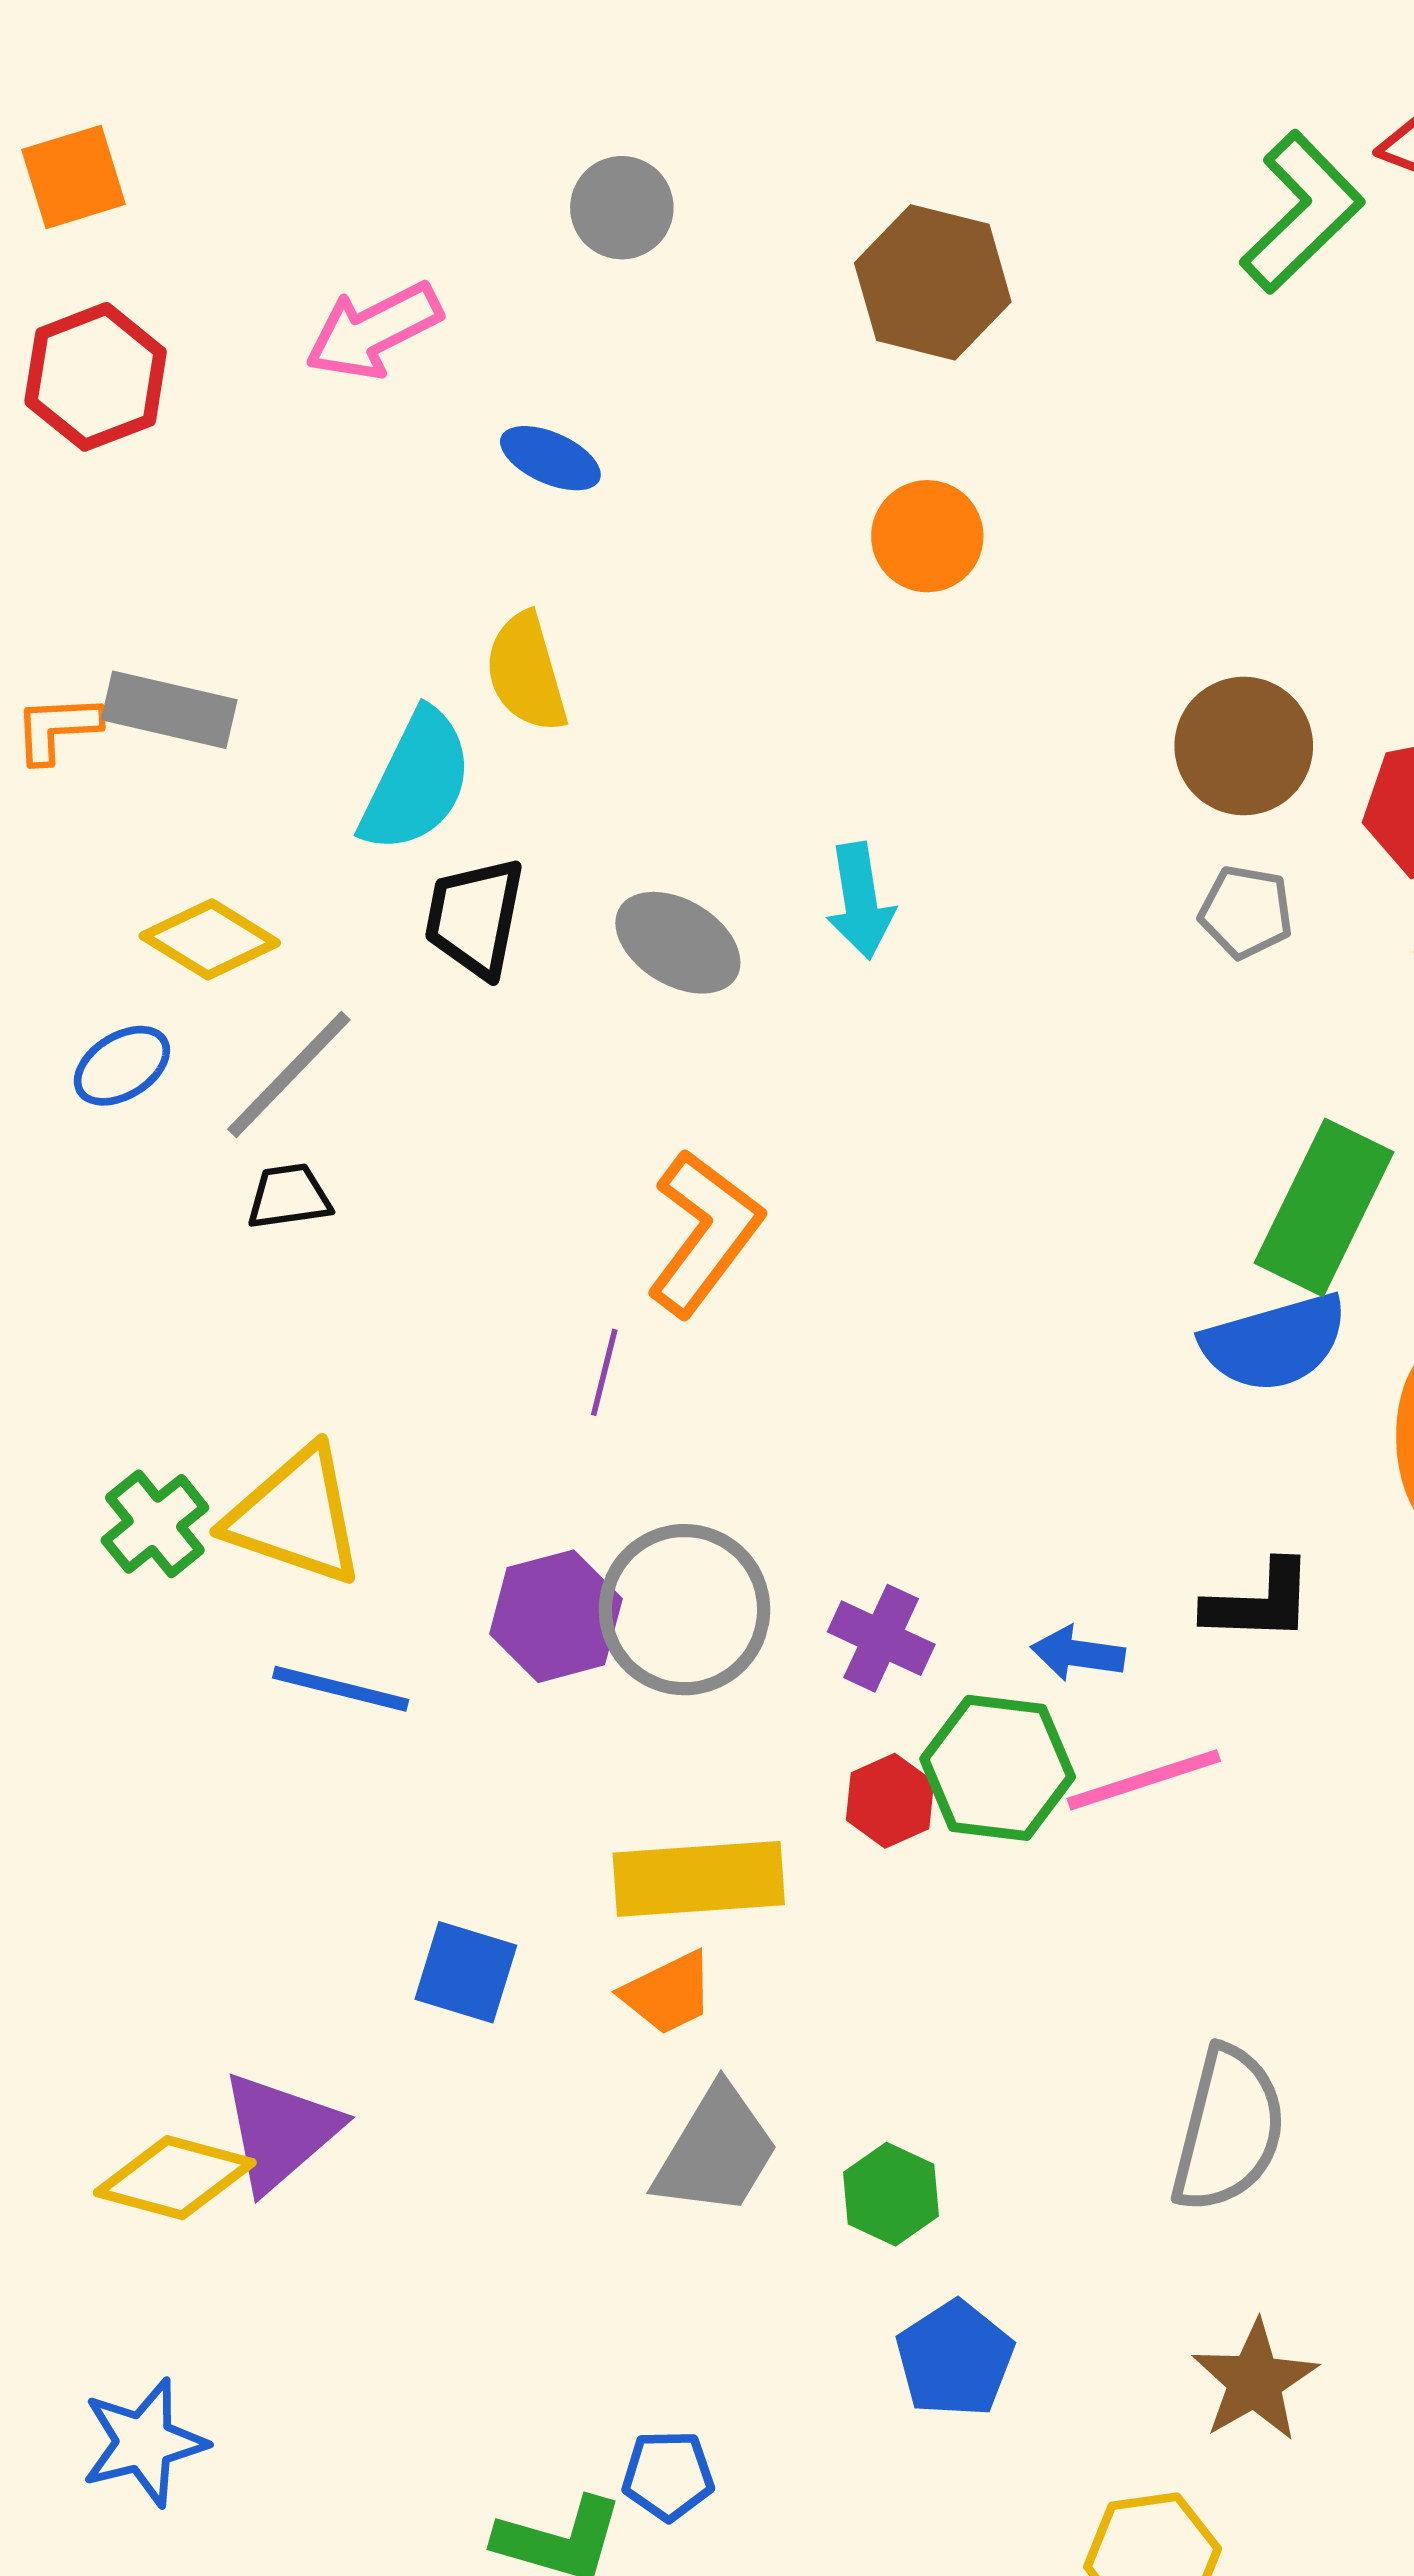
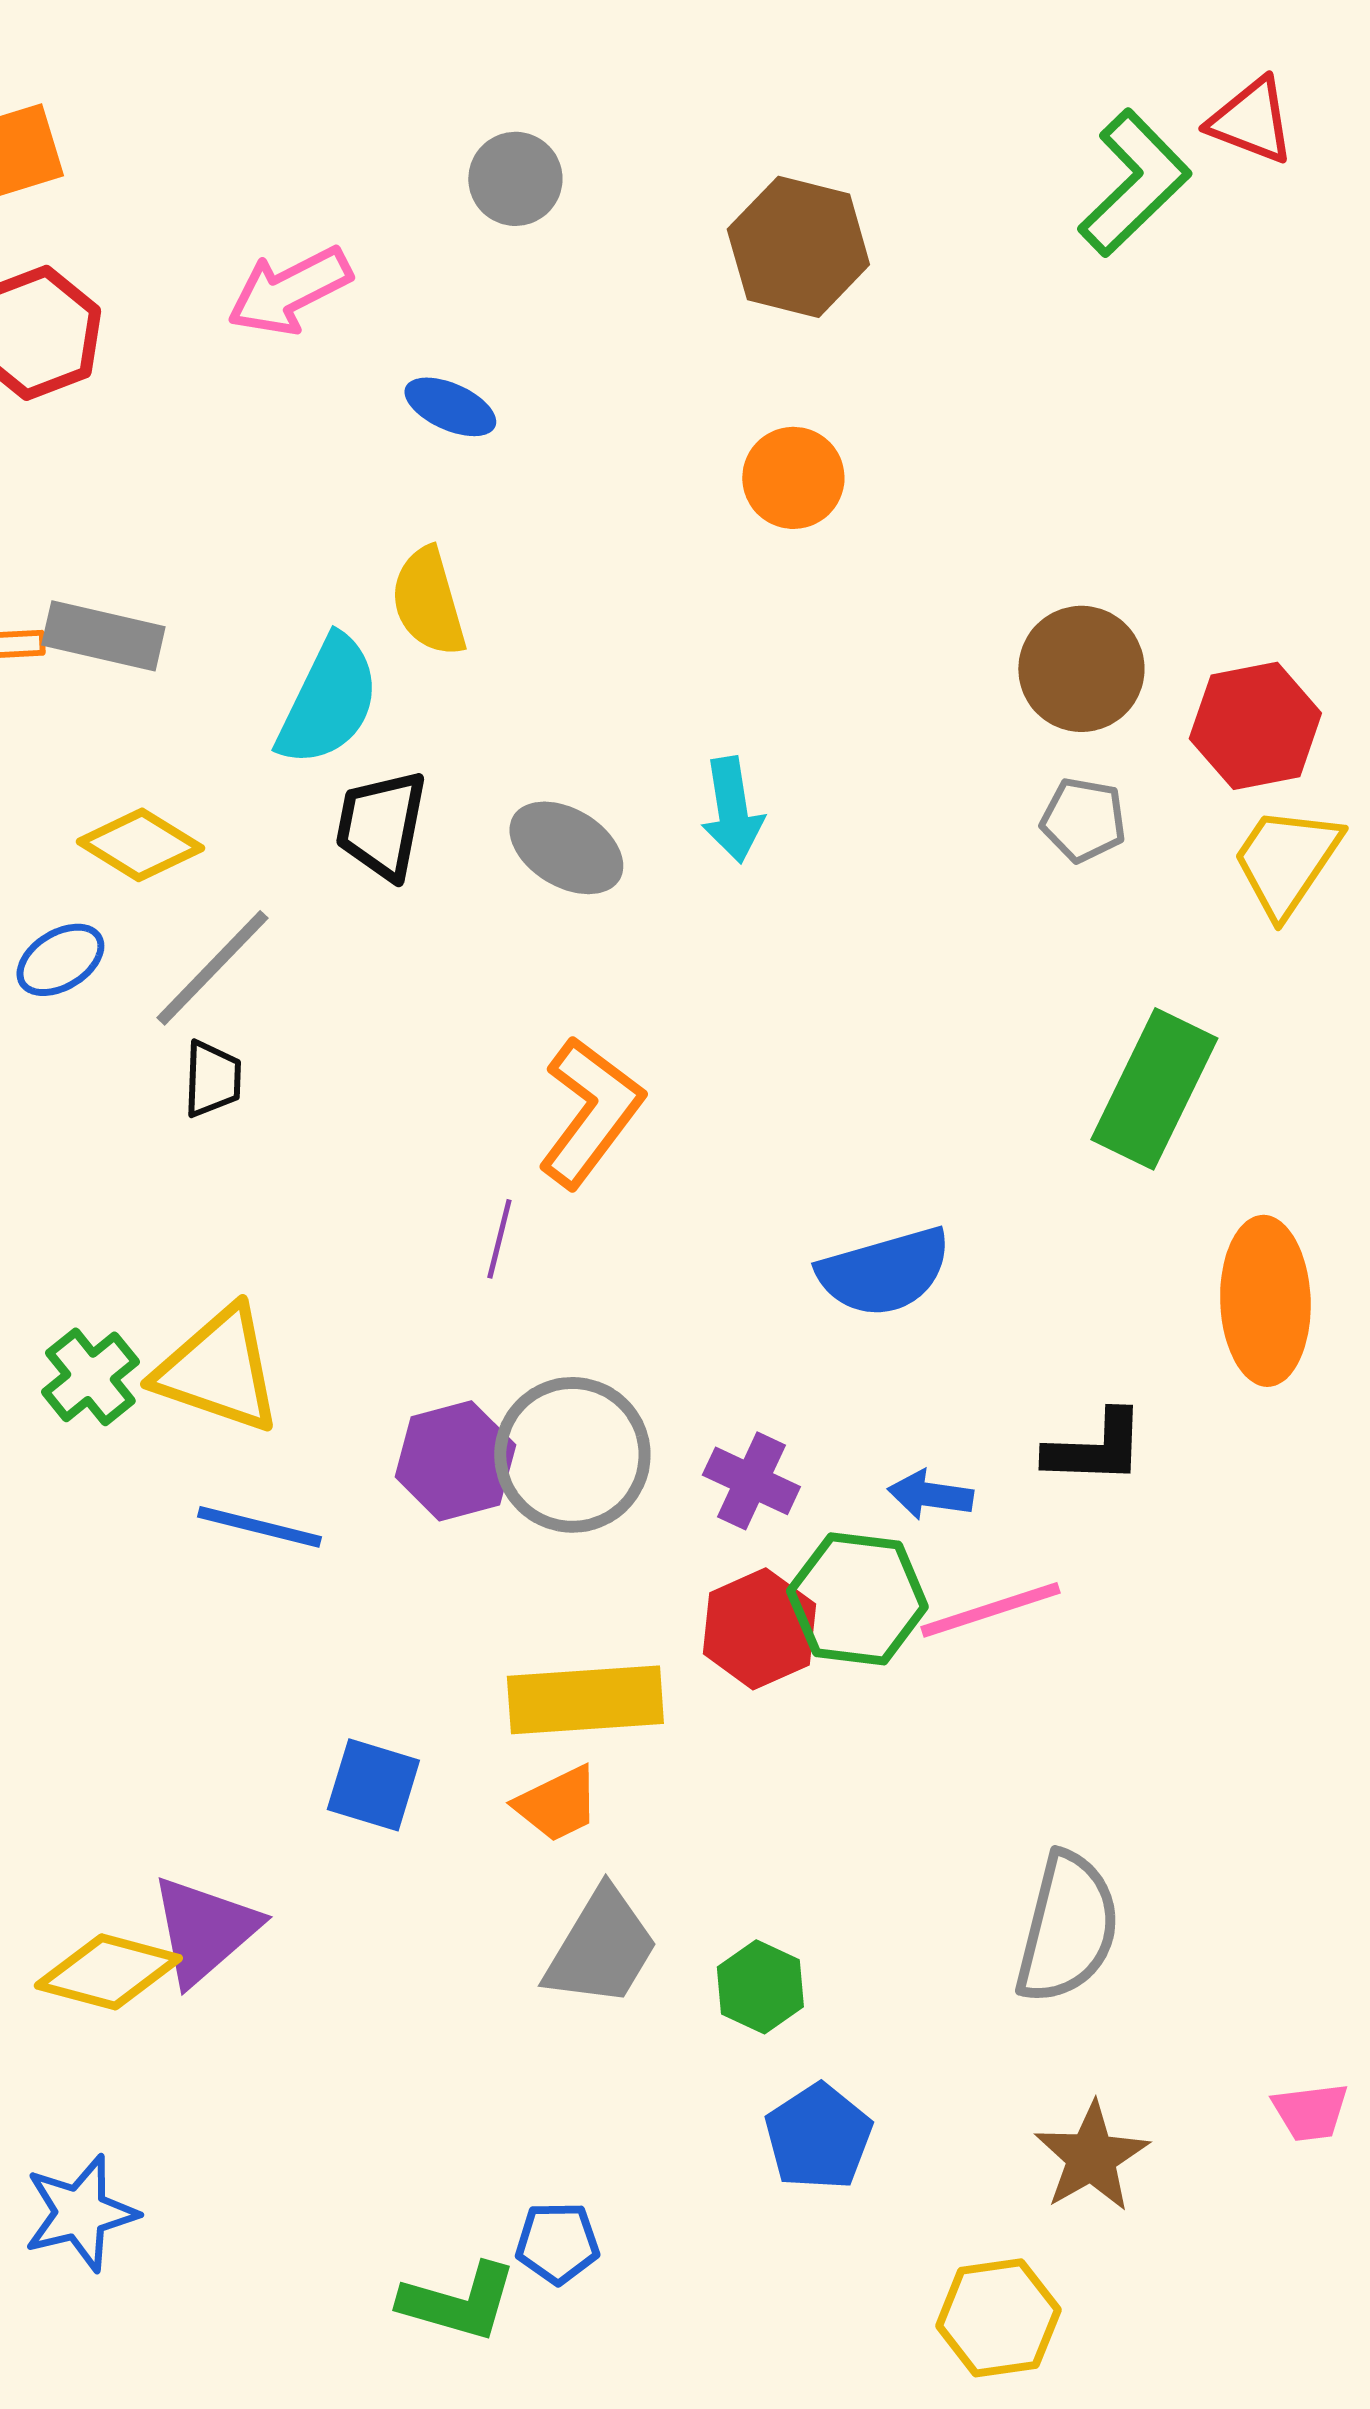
black trapezoid: (289, 1196) -> (212, 1079), turned 100
blue semicircle: (1274, 1343) -> (884, 1272), moved
red hexagon: (890, 1801) -> (759, 1629), size x1.4

